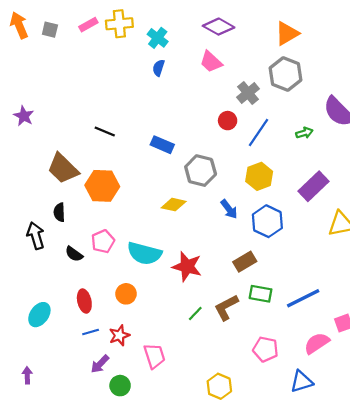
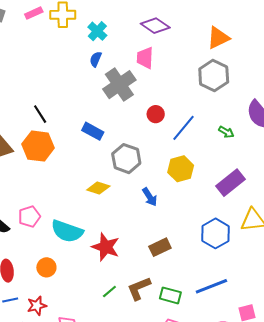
pink trapezoid: (211, 62) -> (145, 58), turned 45
gray cross: (248, 93) -> (119, 85), moved, size x1.5
black line: (105, 131) -> (40, 114), turned 30
green arrow: (304, 133) -> (226, 132), turned 42
orange hexagon: (102, 186) -> (38, 146), moved
blue hexagon: (267, 221) -> (216, 233), moved
green rectangle: (261, 294) -> (170, 295), moved

